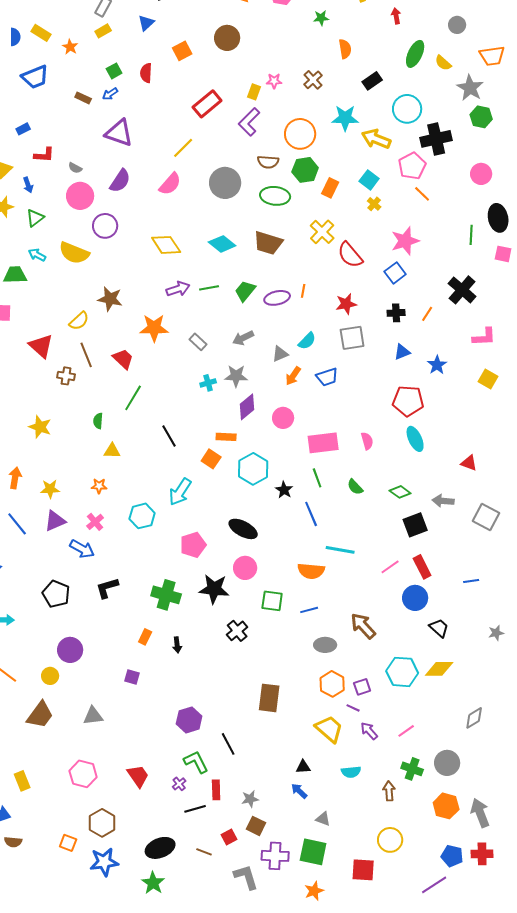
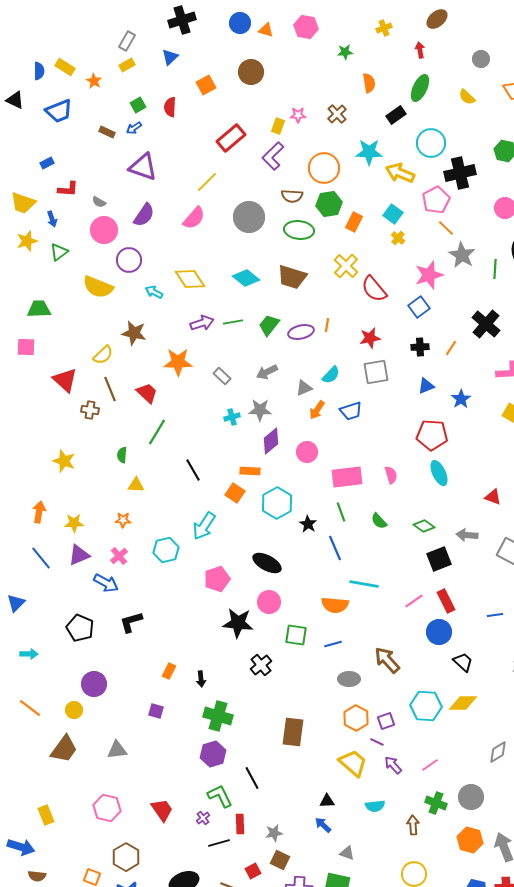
green ellipse: (415, 54) -> (420, 88), moved
gray star: (470, 88) -> (462, 255), moved
cyan arrow: (37, 255) -> (154, 292), moved
green cross: (166, 595) -> (218, 716), moved

